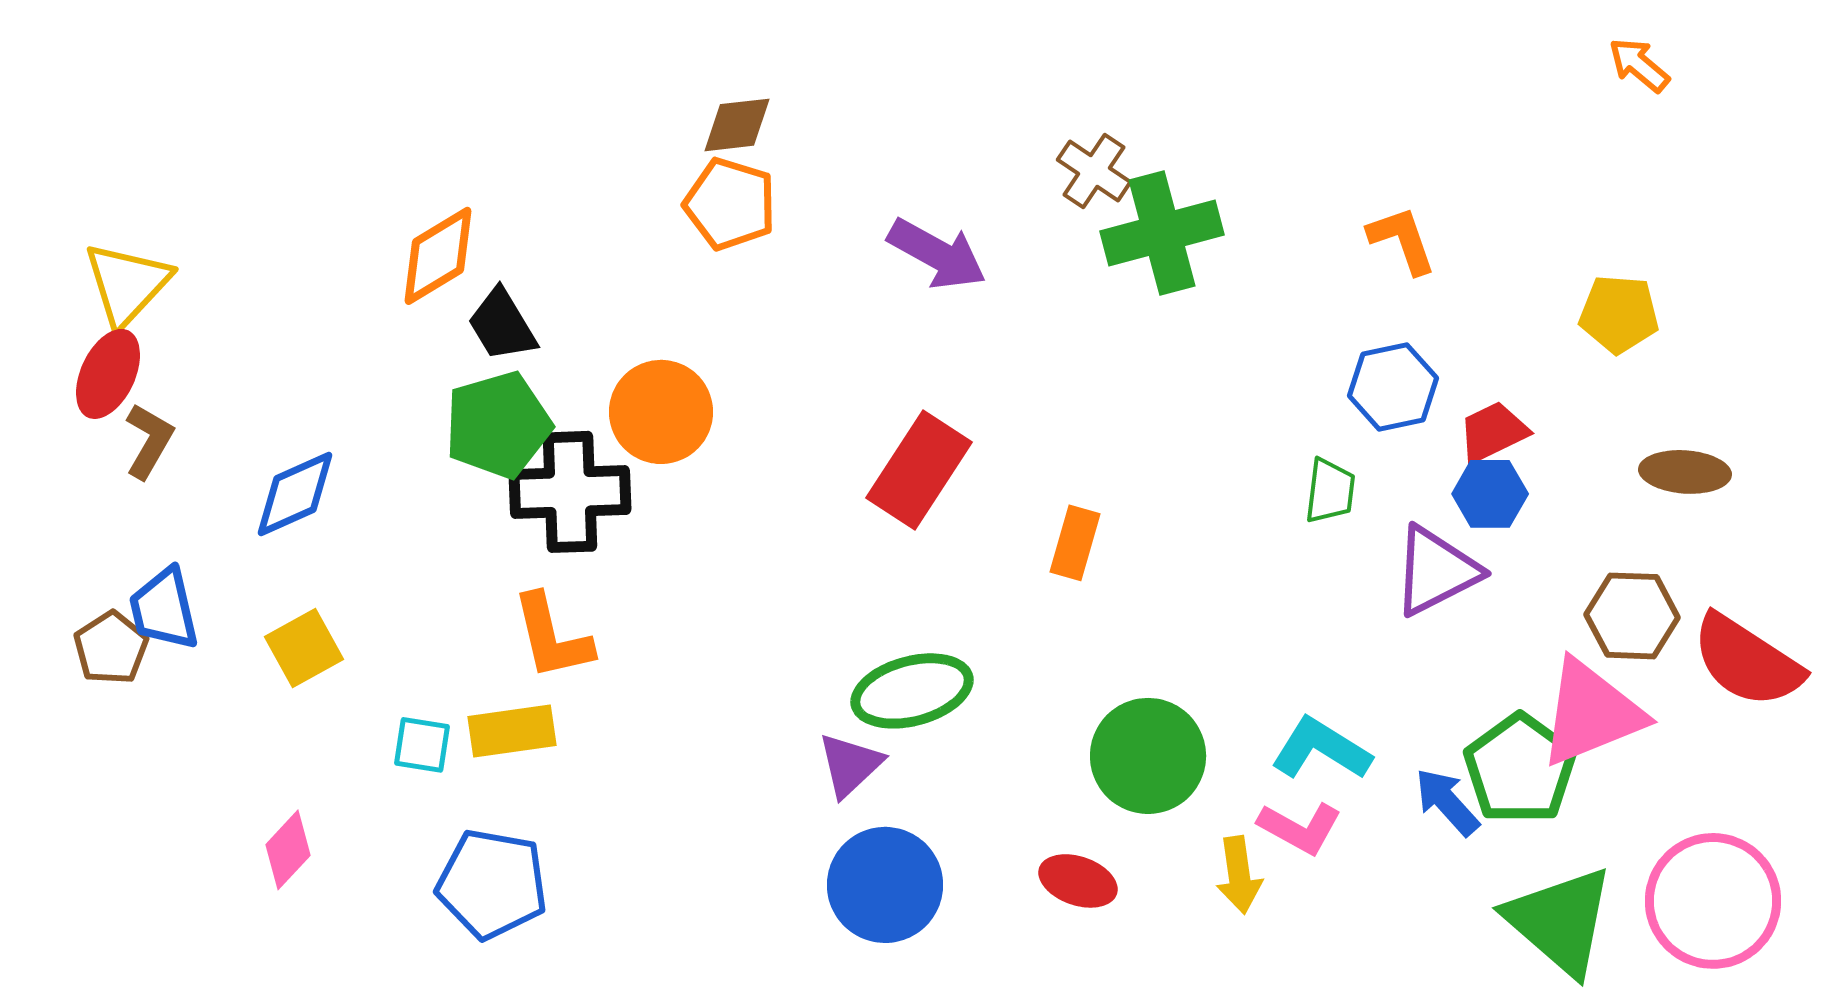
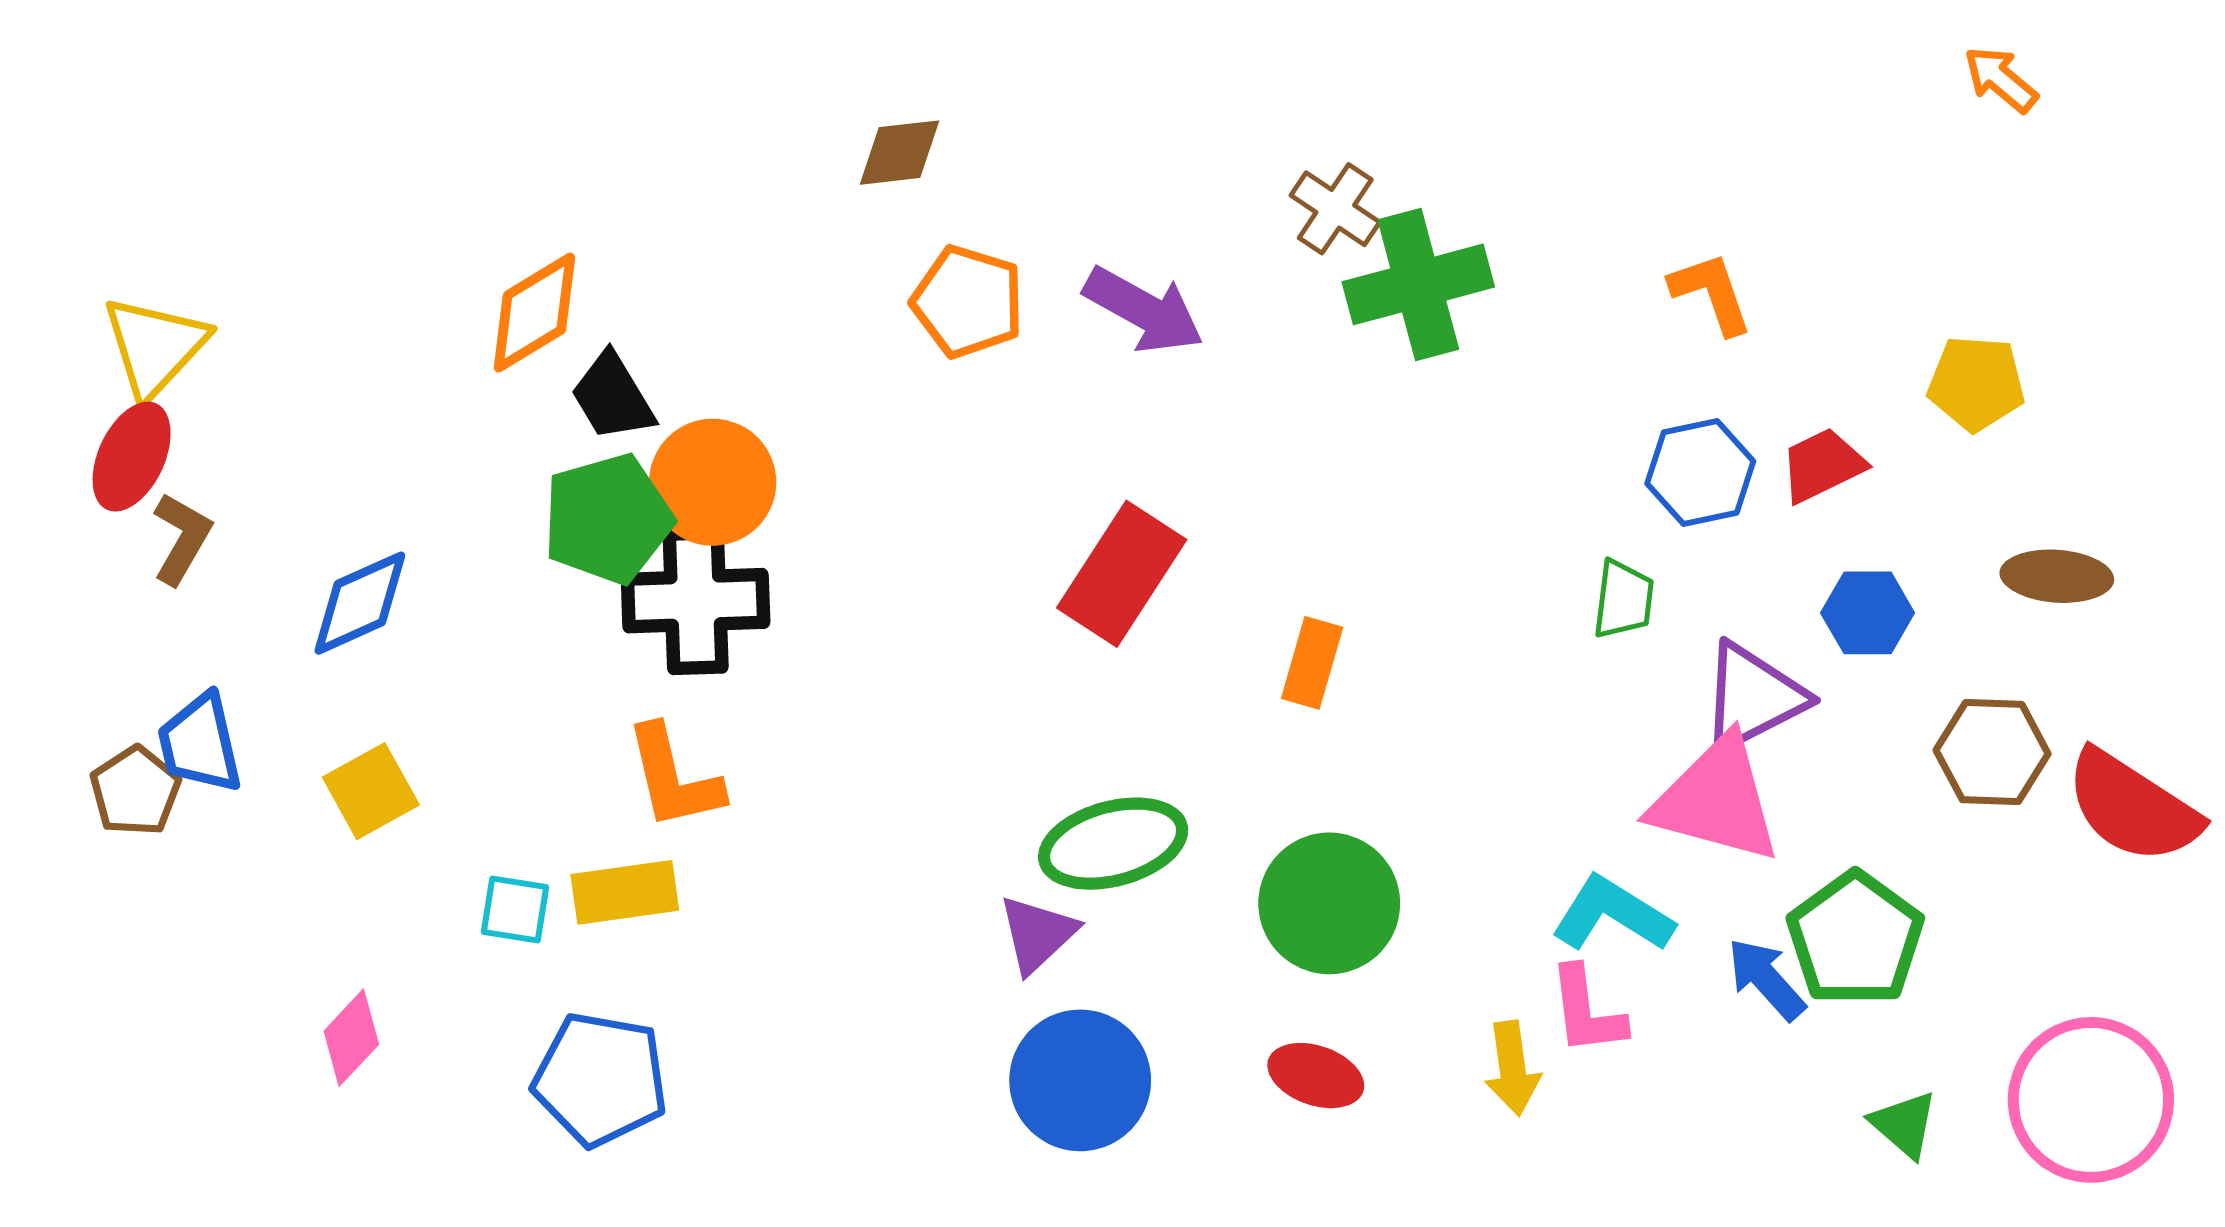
orange pentagon: (730, 204) -> (968, 302), moved
orange circle: (661, 412) -> (713, 482), moved
red trapezoid: (1493, 432) -> (1822, 465), moved
blue hexagon: (1490, 494) -> (1868, 613), moved
pink triangle: (1591, 713) -> (1716, 800), moved, turned 37
green circle: (1148, 756) -> (1329, 903), moved
pink L-shape: (1300, 828) -> (1587, 1011), turned 54
green triangle: (1560, 921) -> (1904, 1124), size x0.5

